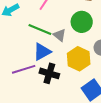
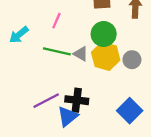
blue triangle: (42, 52) -> (68, 116), moved
yellow hexagon: (79, 59) -> (106, 56), moved

